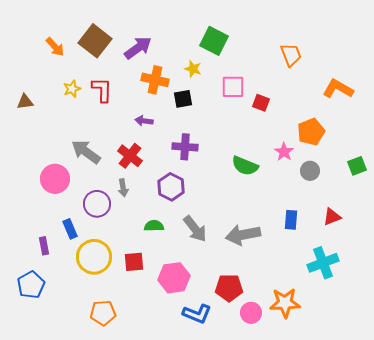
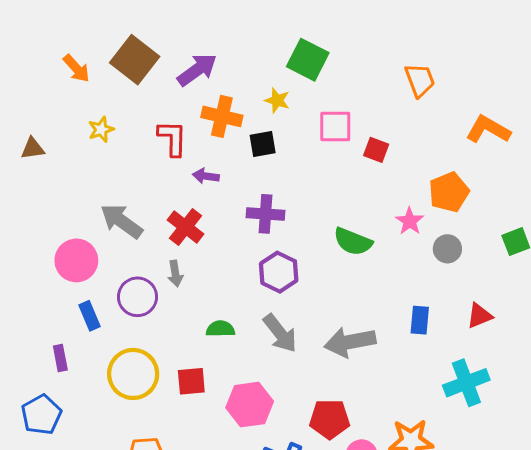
red L-shape: (102, 90) -> (172, 138), moved
purple hexagon: (171, 187) -> (279, 272), moved
blue rectangle: (70, 229) -> (89, 316), moved

